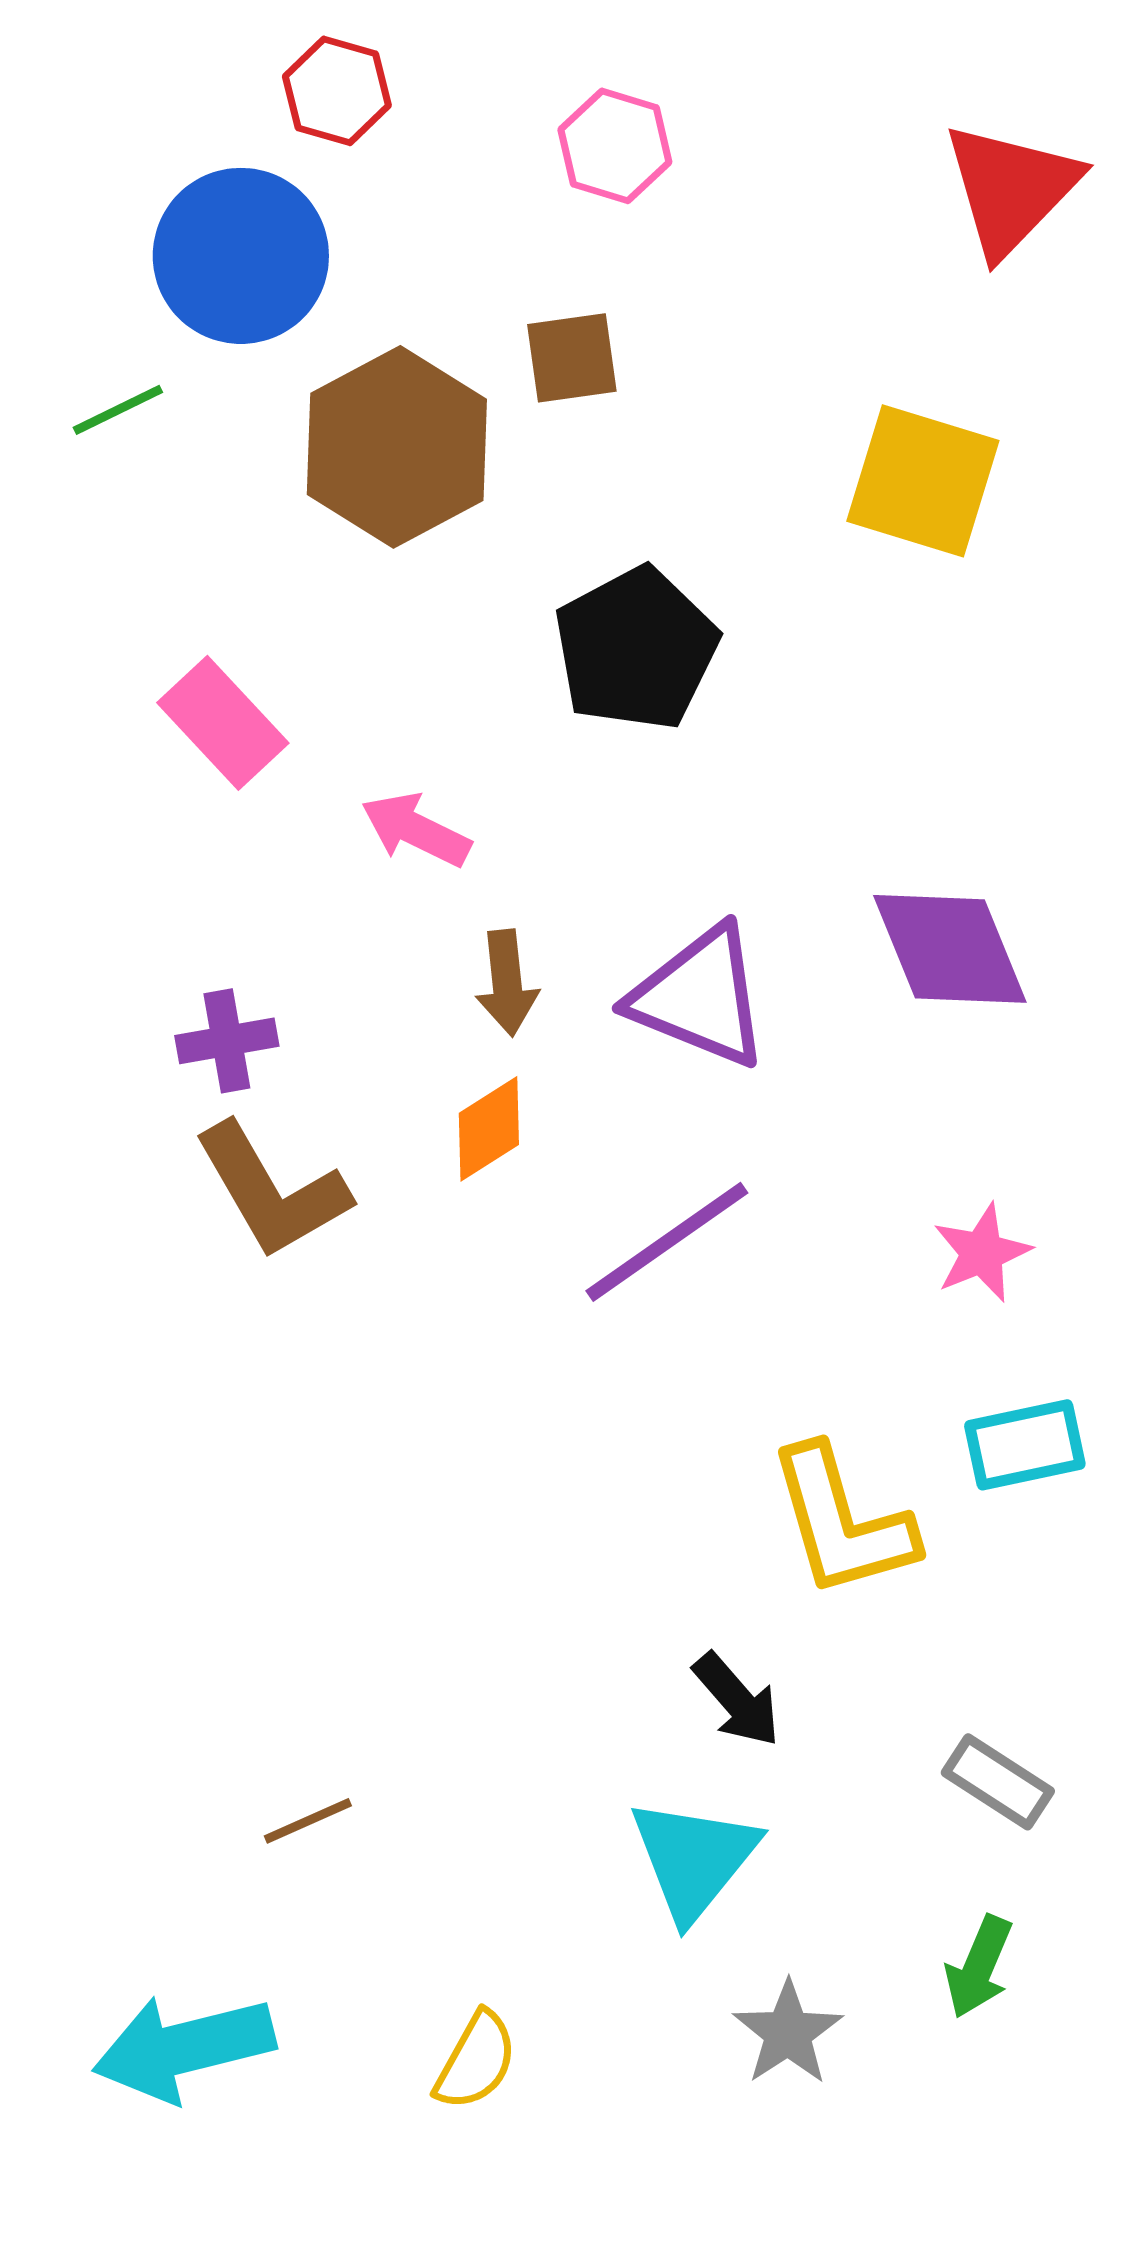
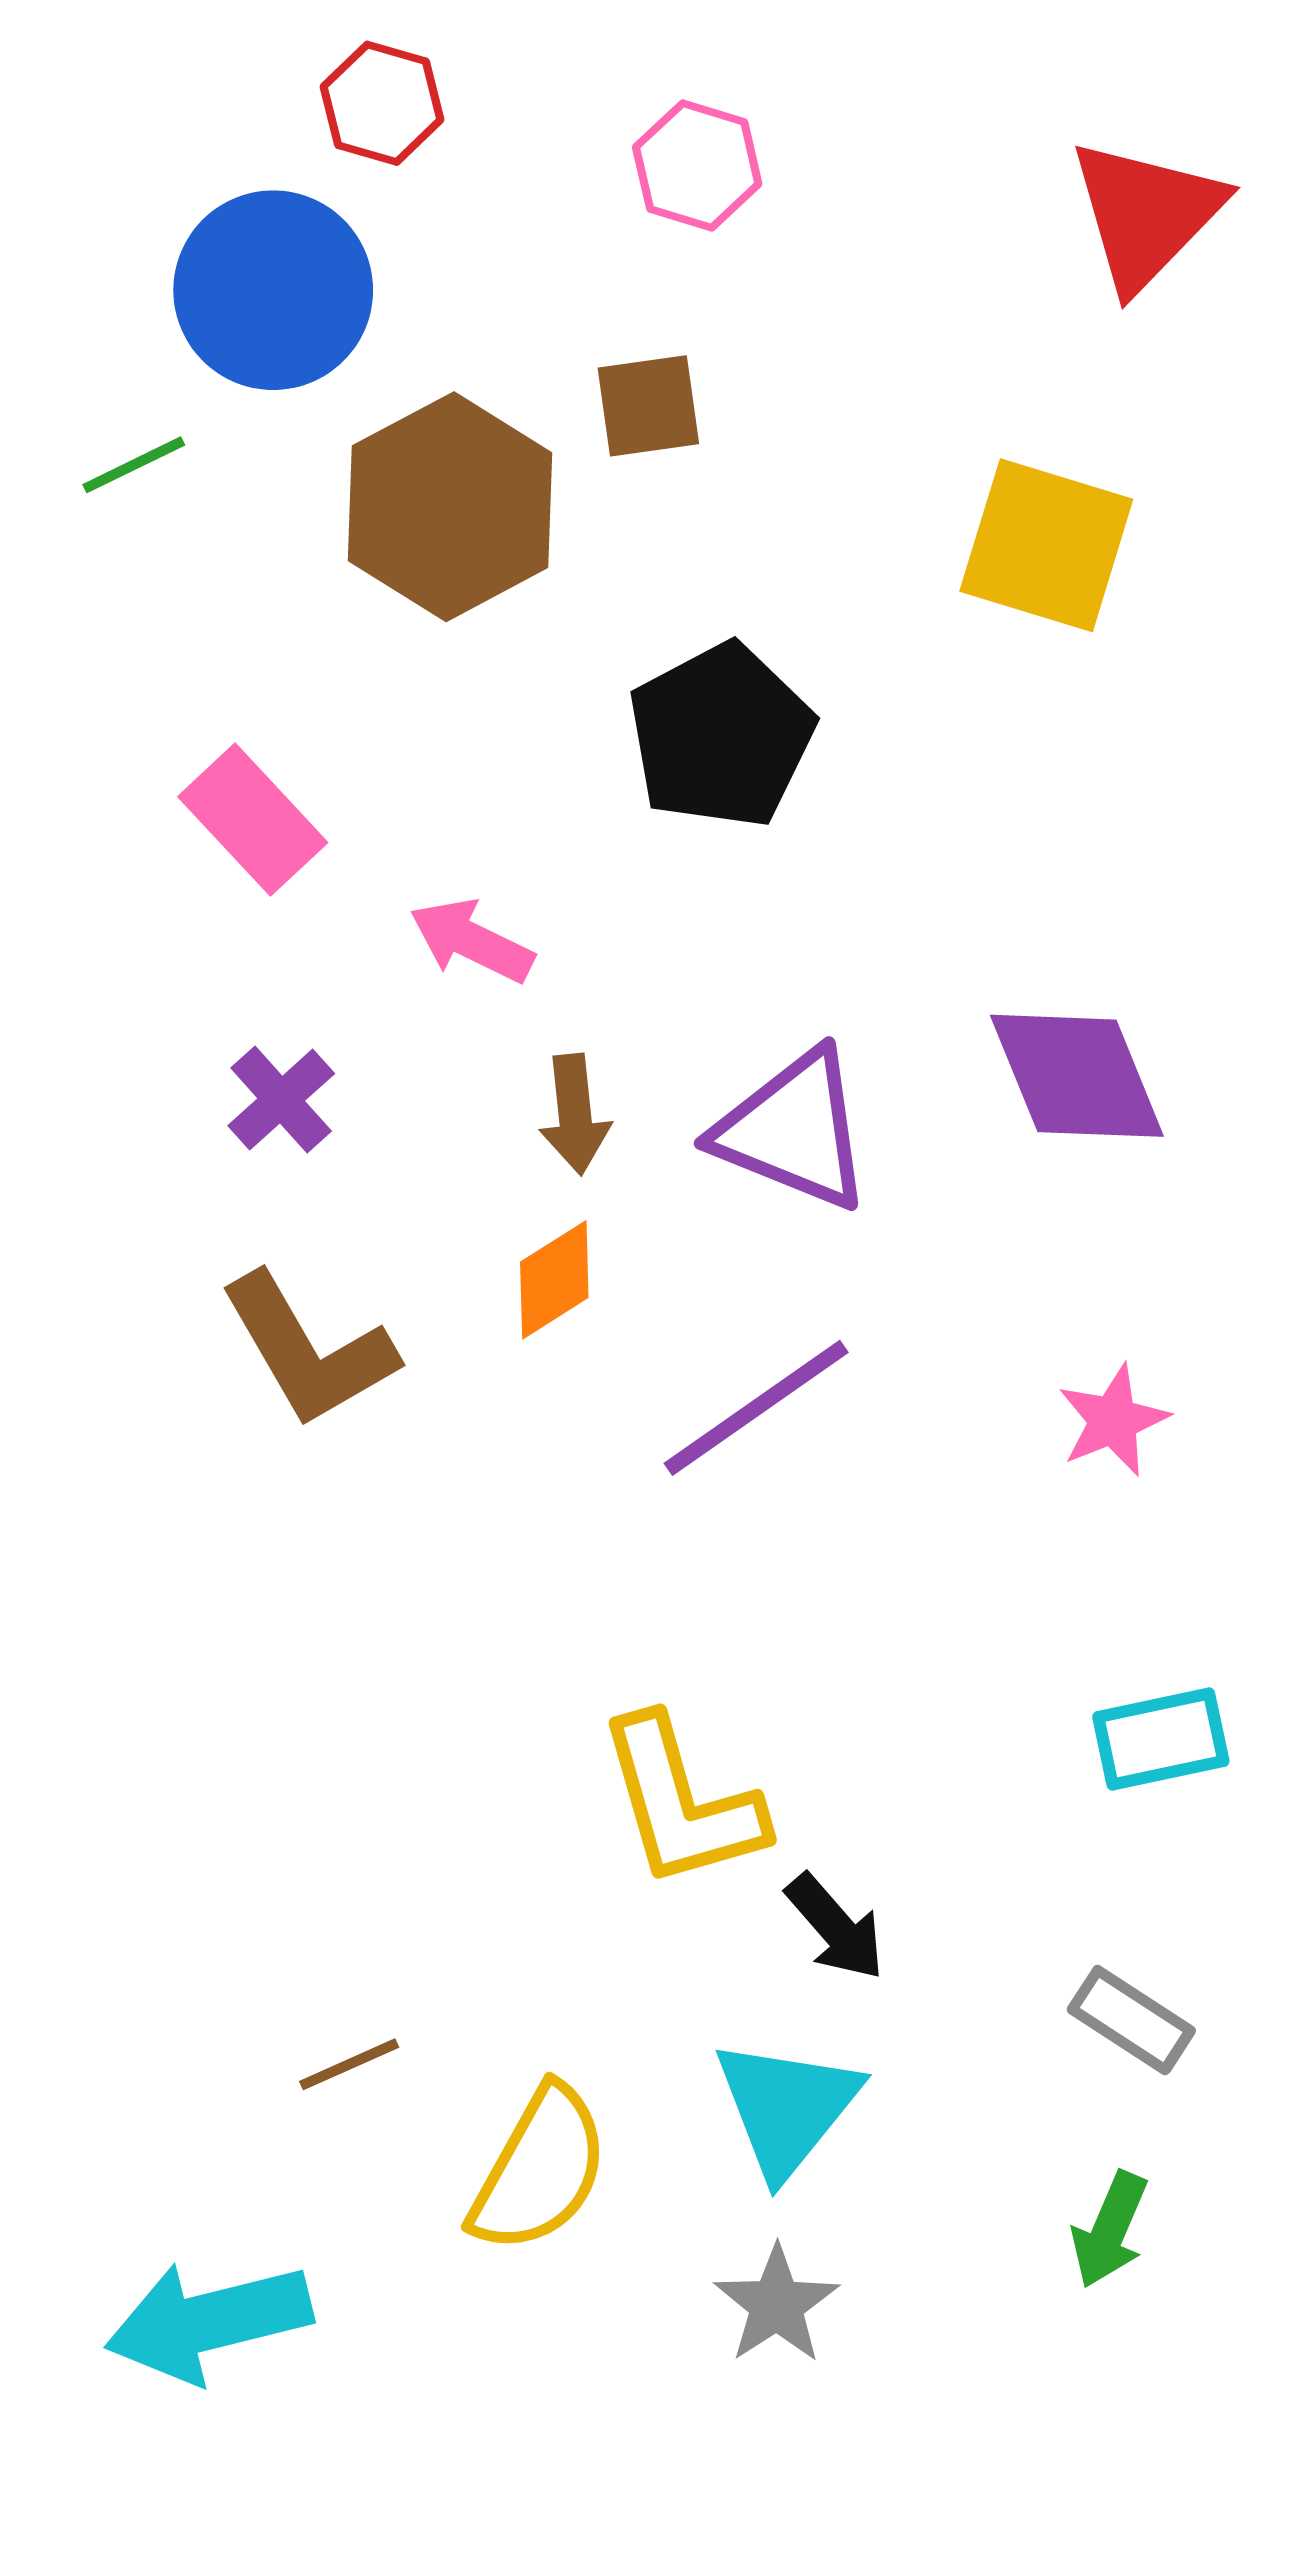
purple cross: (227, 1041) -> (281, 1100), moved, turned -32
cyan rectangle: (1025, 1445) -> (1161, 1739), moved
yellow L-shape: (842, 1522) -> (681, 1802), moved
gray star: (788, 2033) -> (777, 2305), moved
yellow semicircle: (476, 2061) -> (540, 2170), moved, size x1.5

